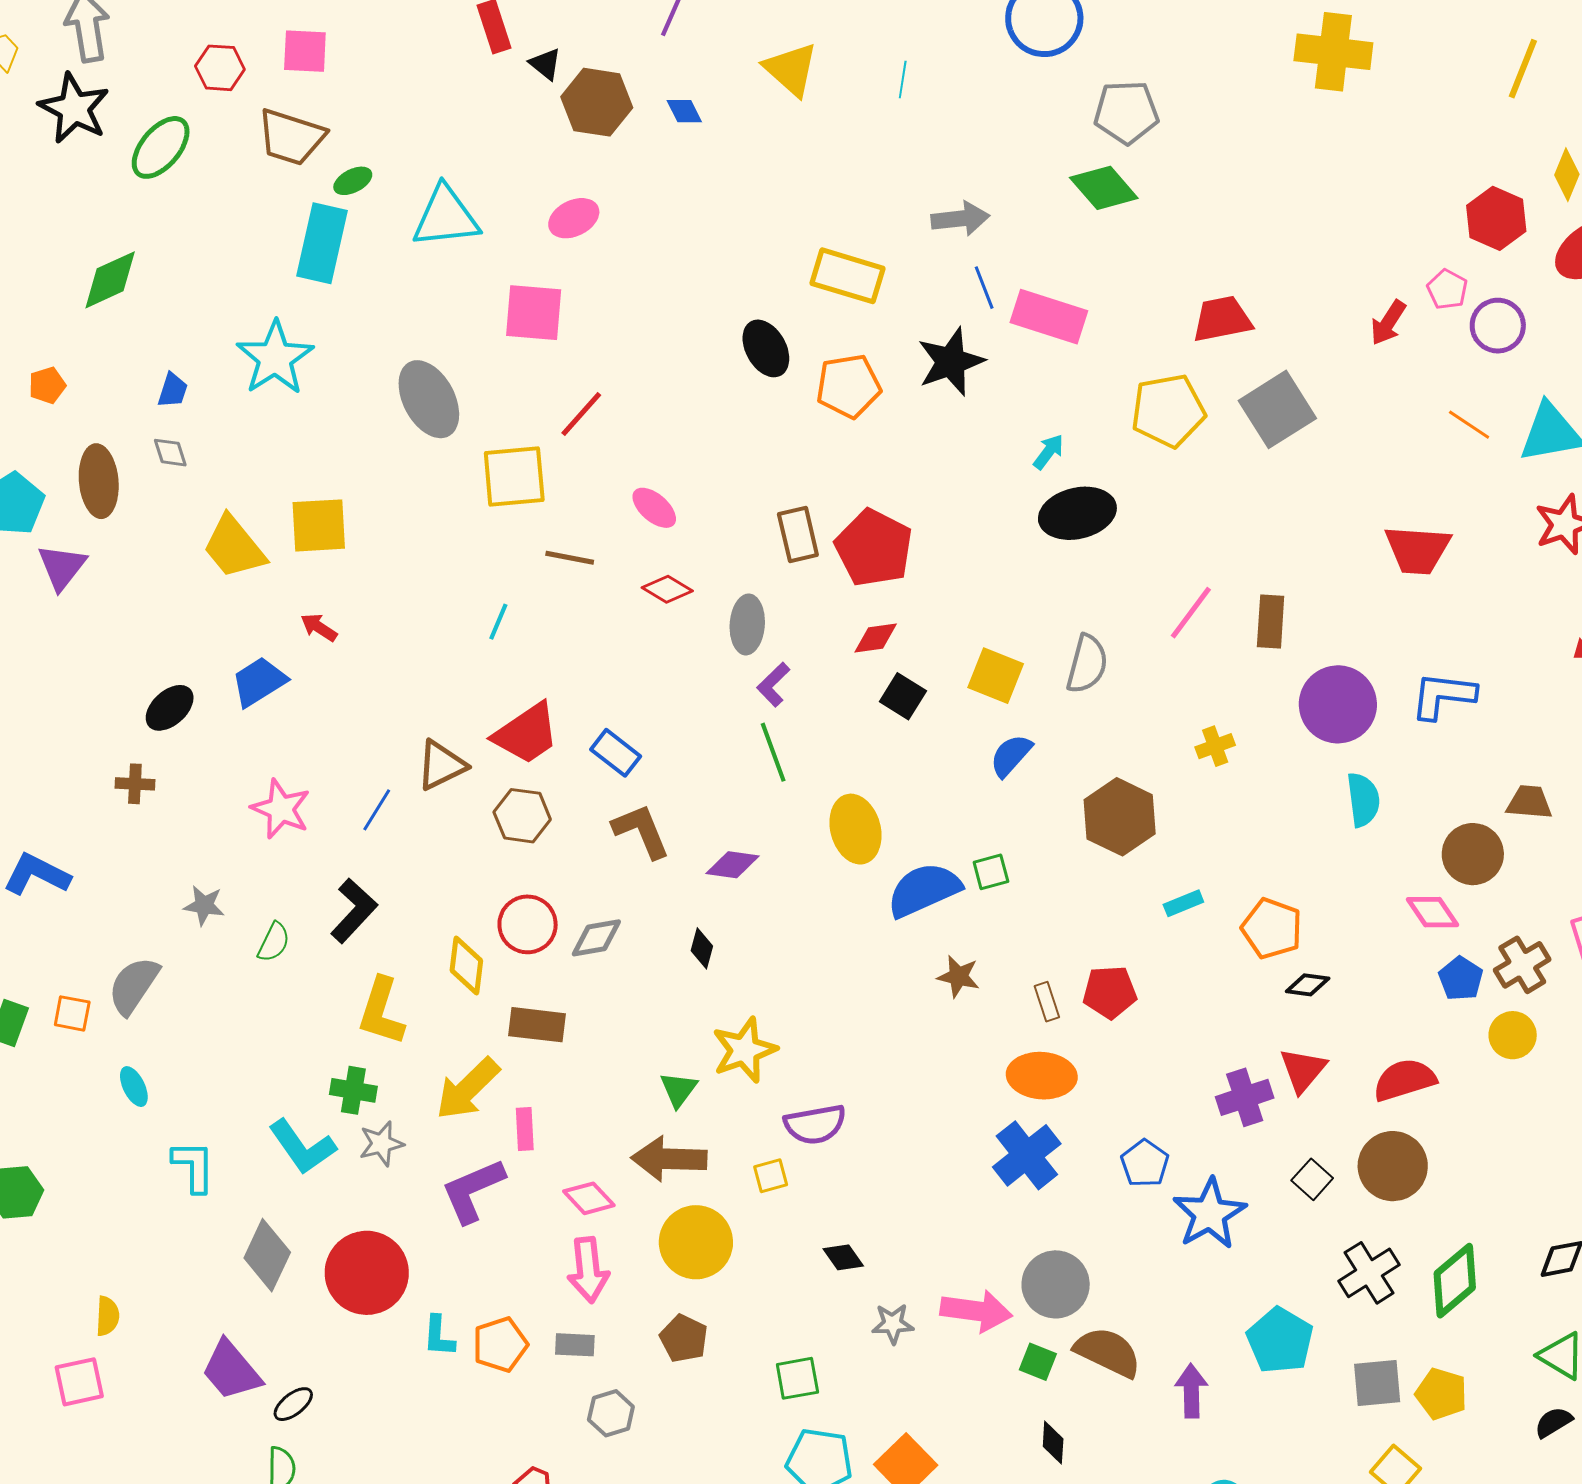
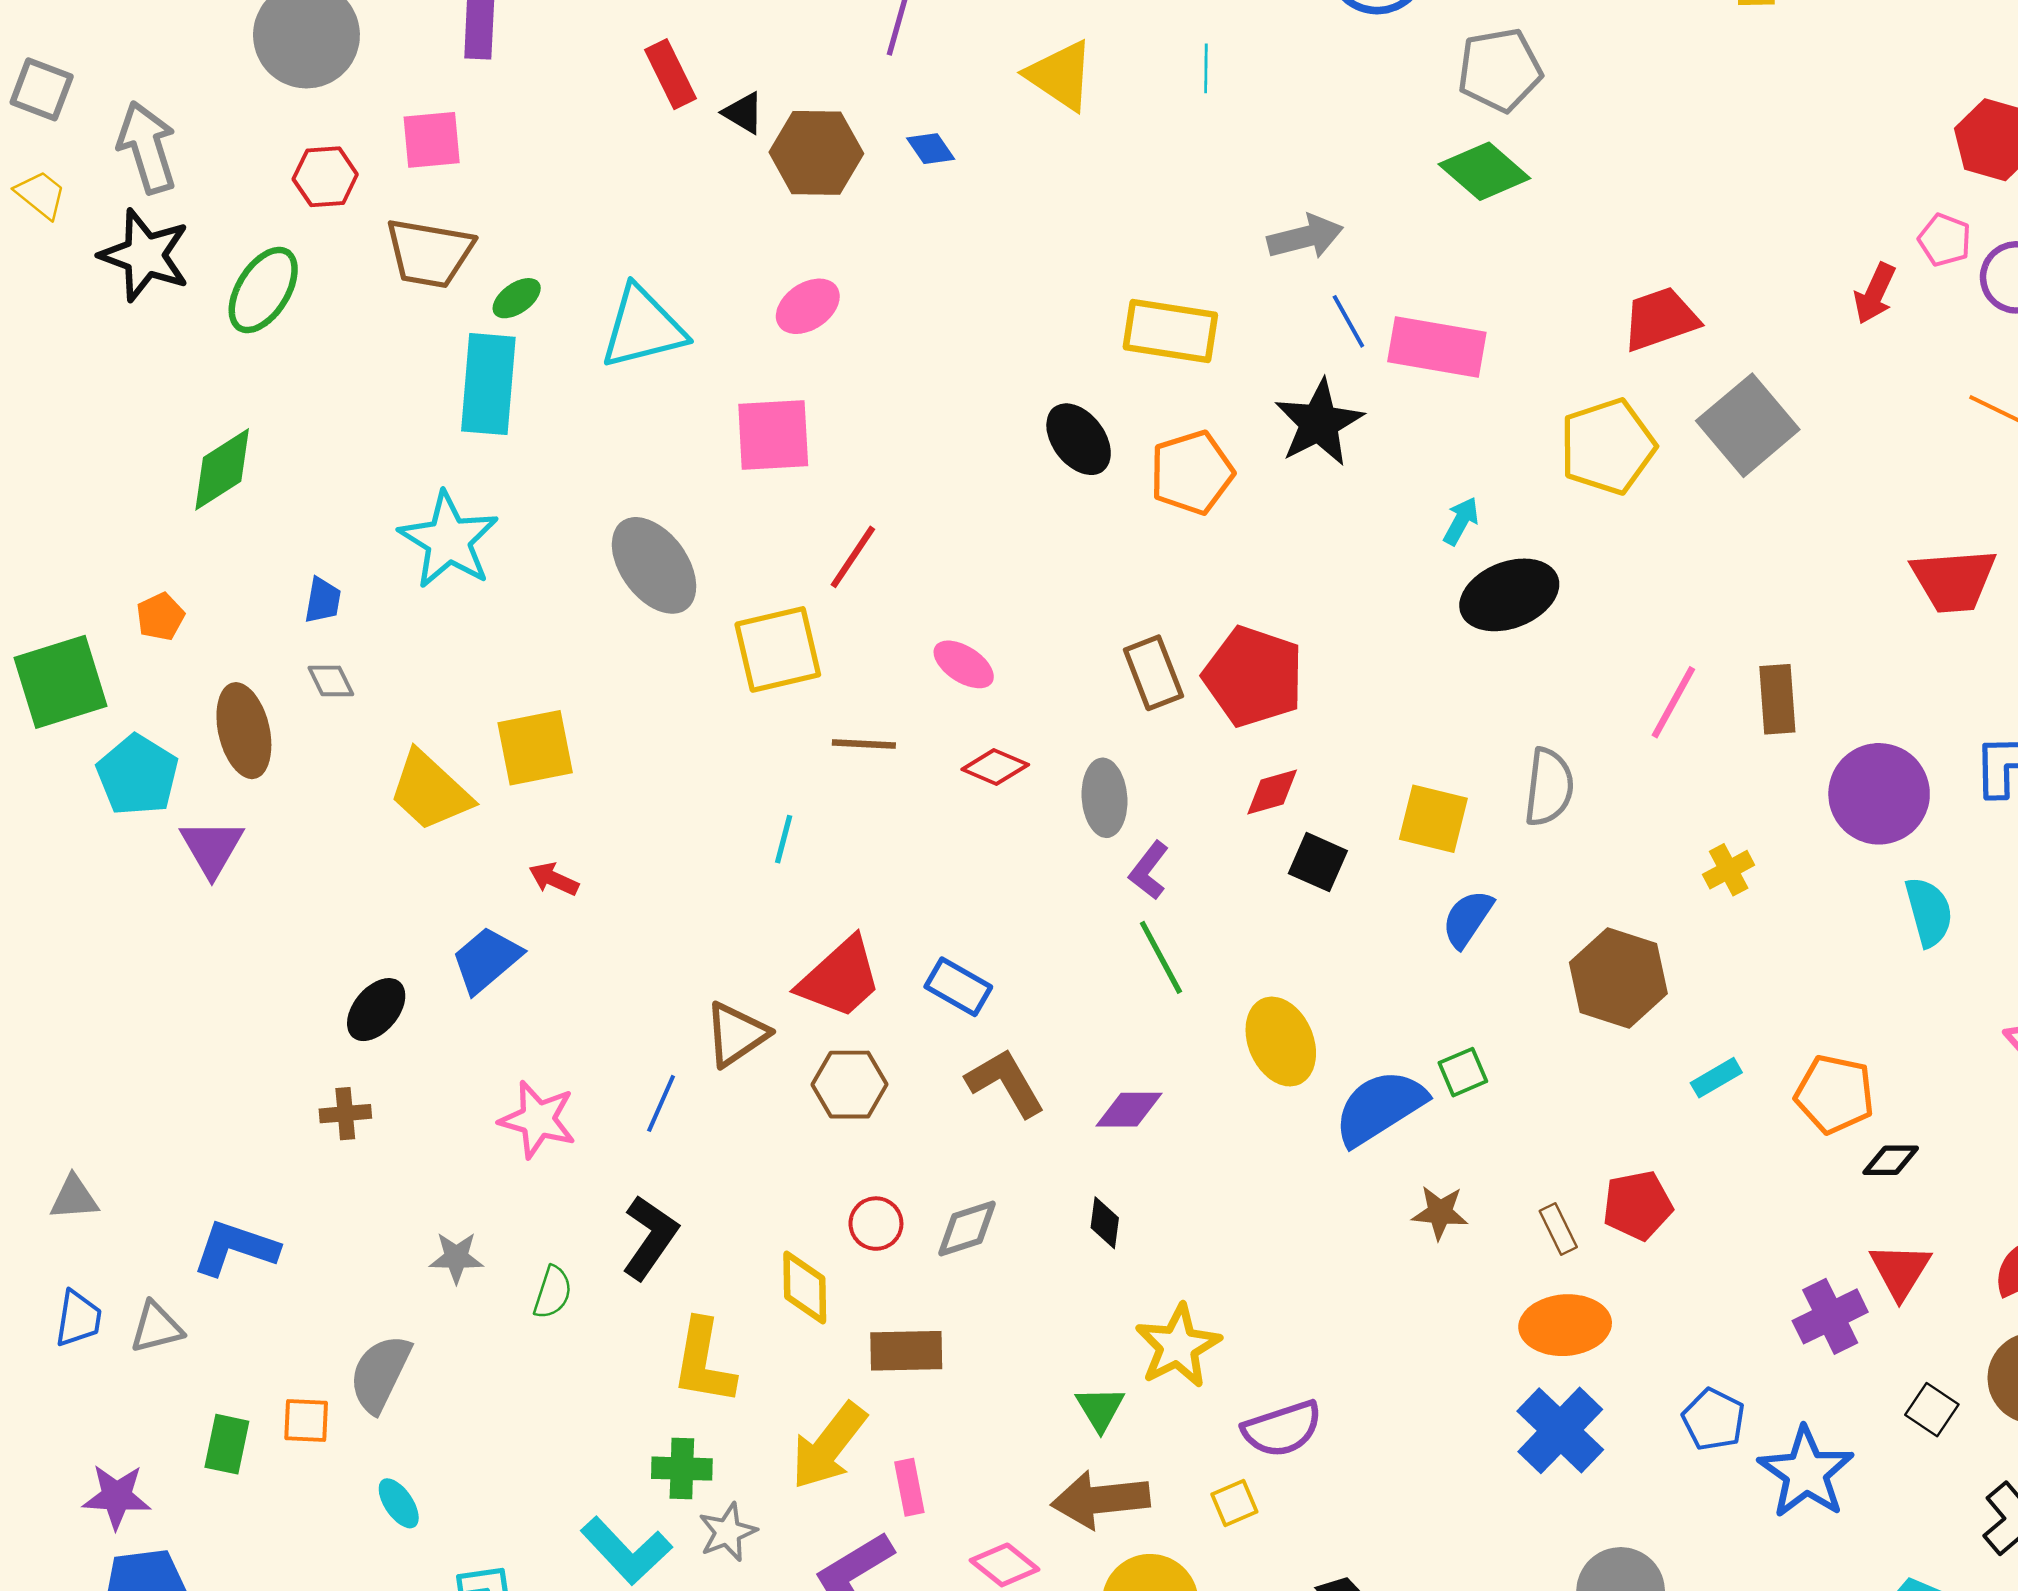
red circle: (528, 924) -> (876, 1224), size x0.7

